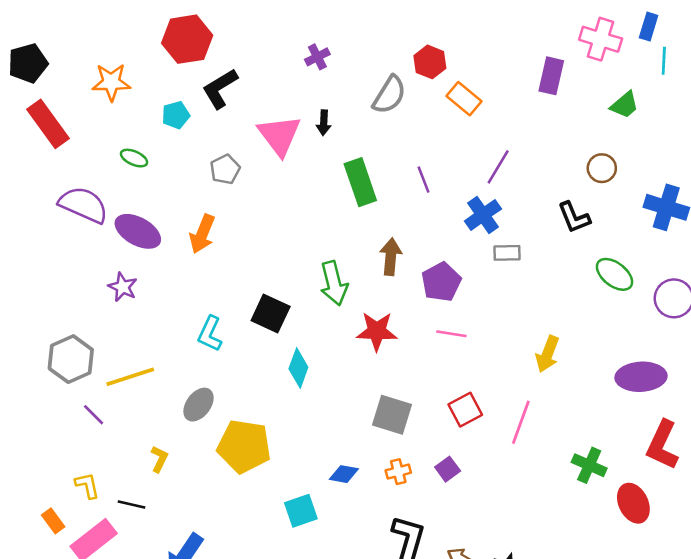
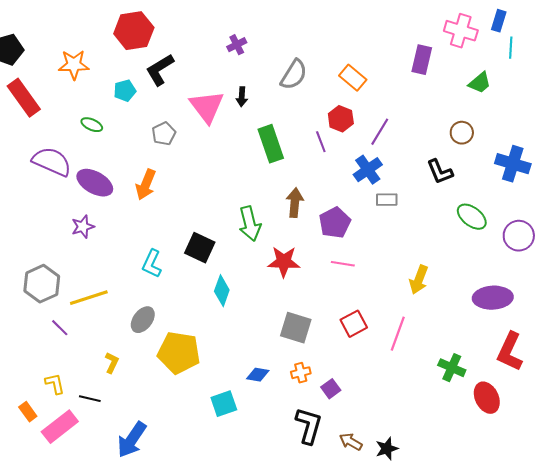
red hexagon: (430, 62) -> (341, 119), moved
purple star: (123, 287) -> (83, 227), turned 30
purple square: (448, 469) -> (331, 389), moved

